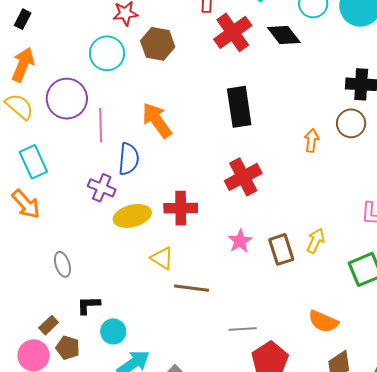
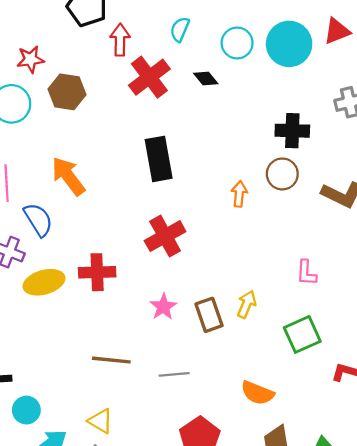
black diamond: (284, 35) -> (206, 79), size x0.7
blue semicircle: (129, 159) -> (38, 220), turned -36
yellow triangle: (162, 258) -> (101, 421), moved
gray line: (243, 329) -> (174, 374), moved

